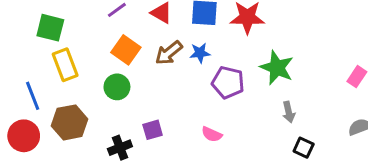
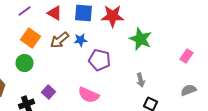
green star: (277, 68) -> (141, 39), moved
purple square: (153, 130) -> (49, 92), turned -32
pink semicircle: (212, 134) -> (89, 95), size x1.5

